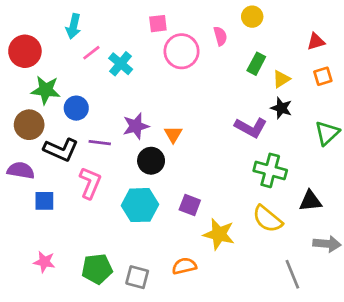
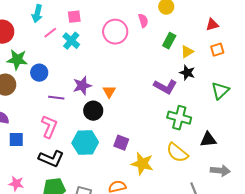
pink square: (158, 24) -> (74, 17), moved
black L-shape: (61, 150) -> (51, 159), moved

